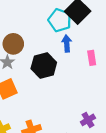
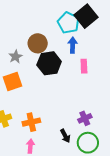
brown circle: (13, 44) -> (38, 43), moved
pink rectangle: (92, 58) -> (84, 66), moved

